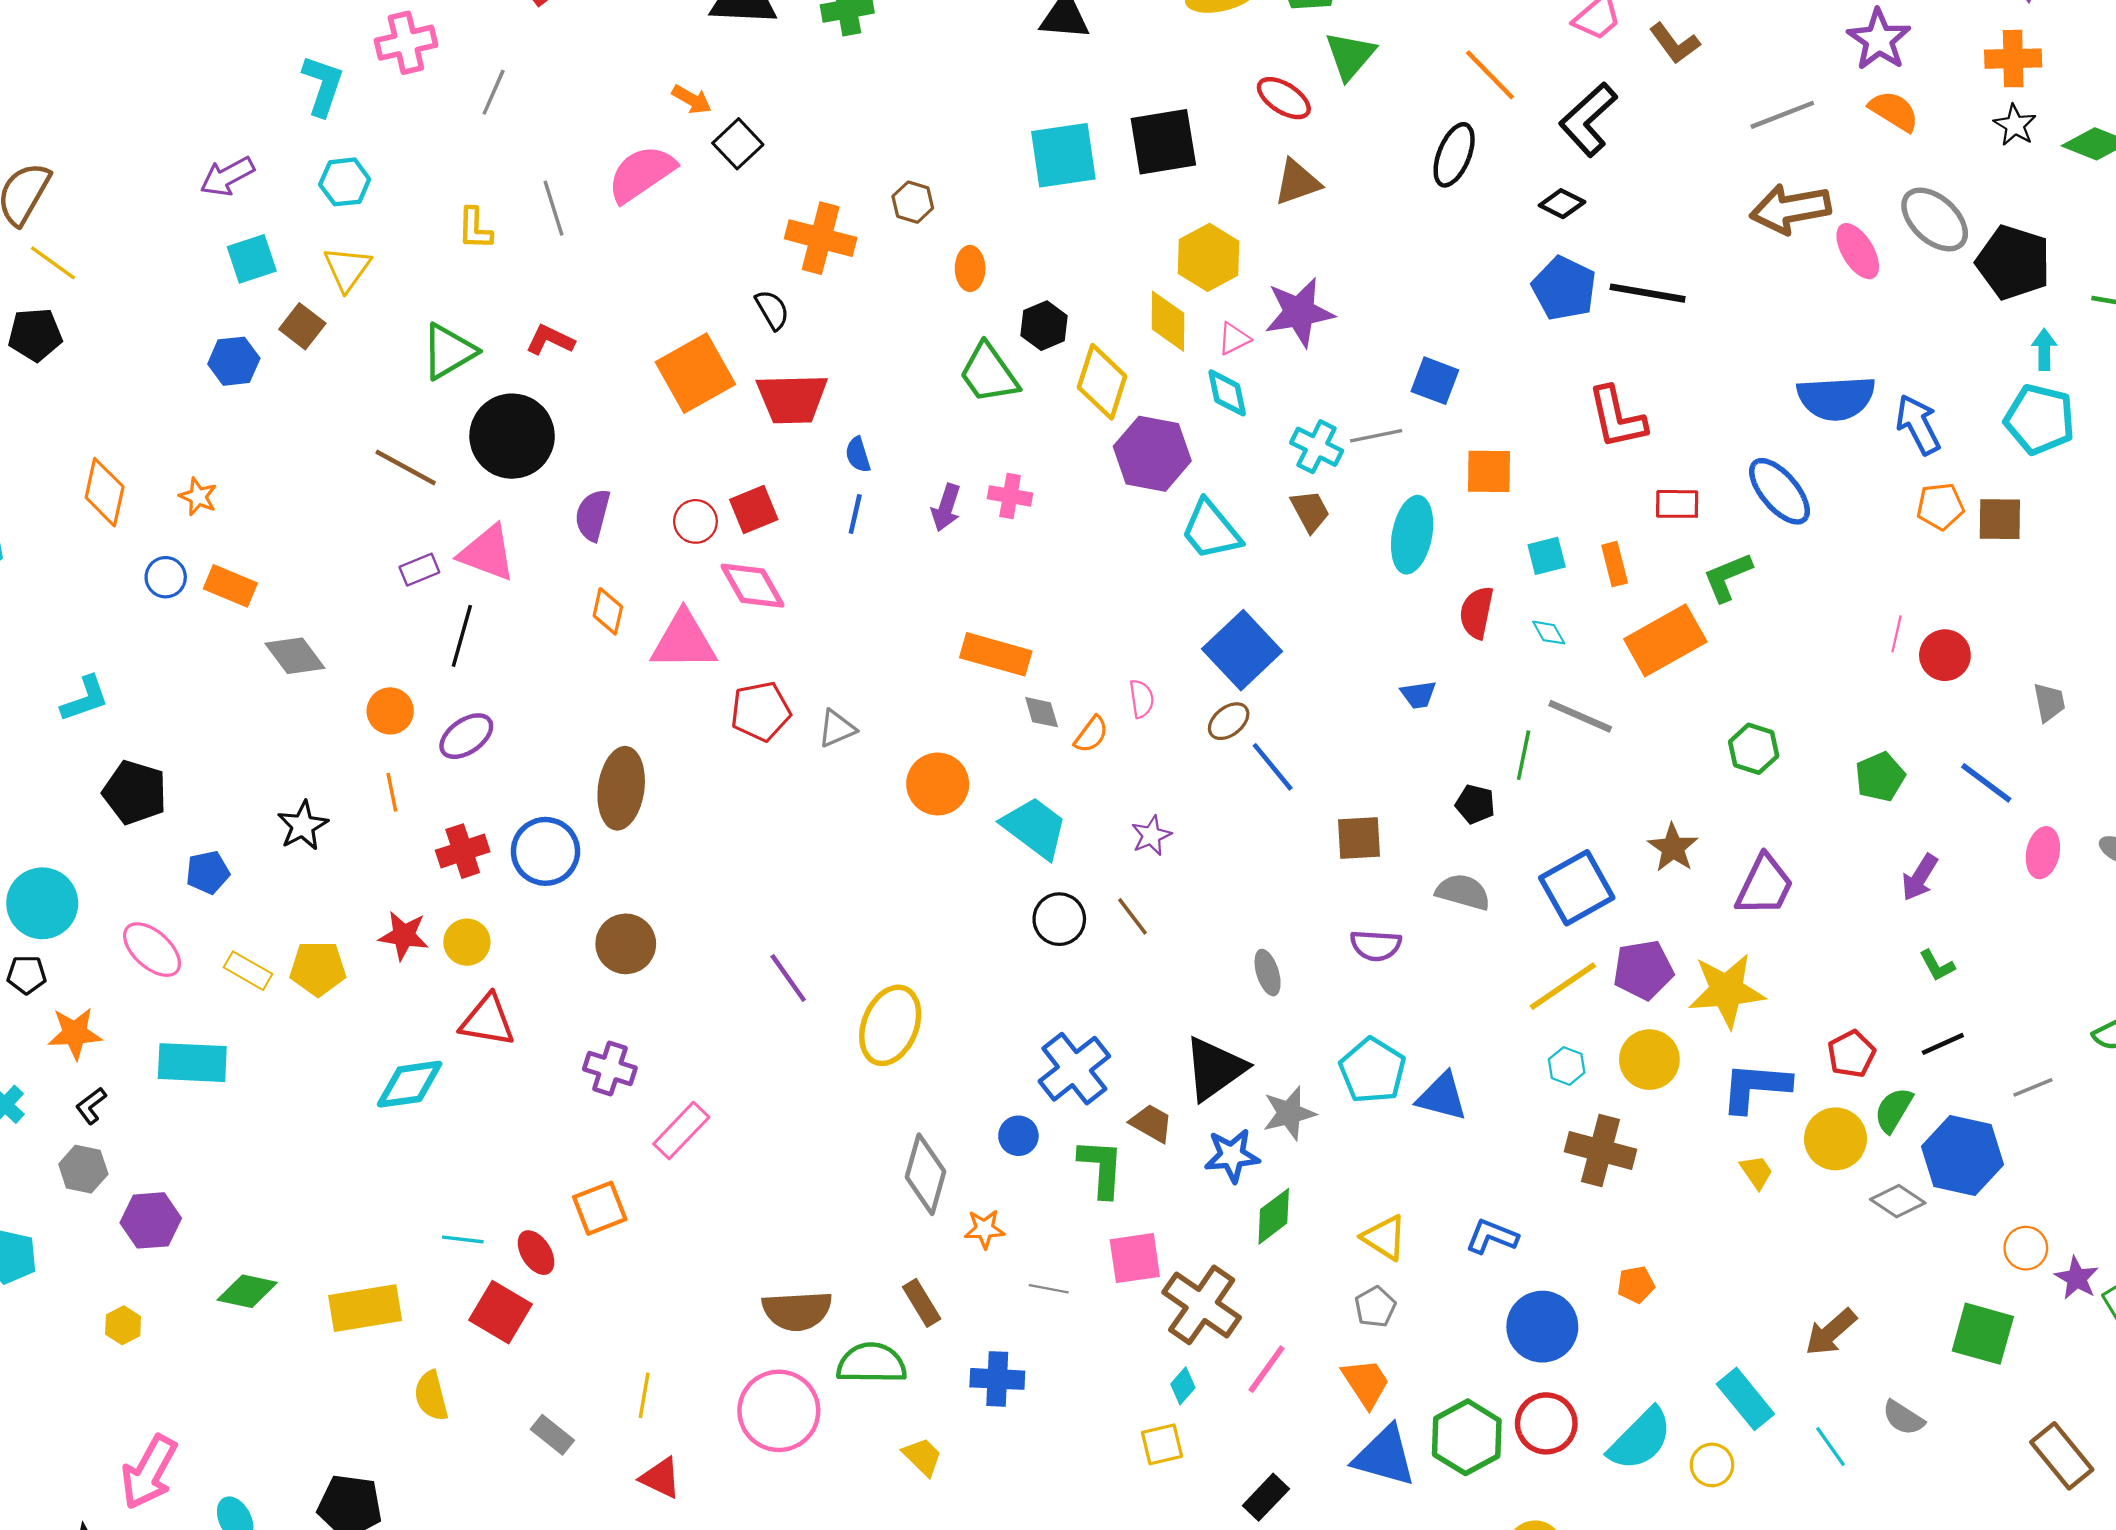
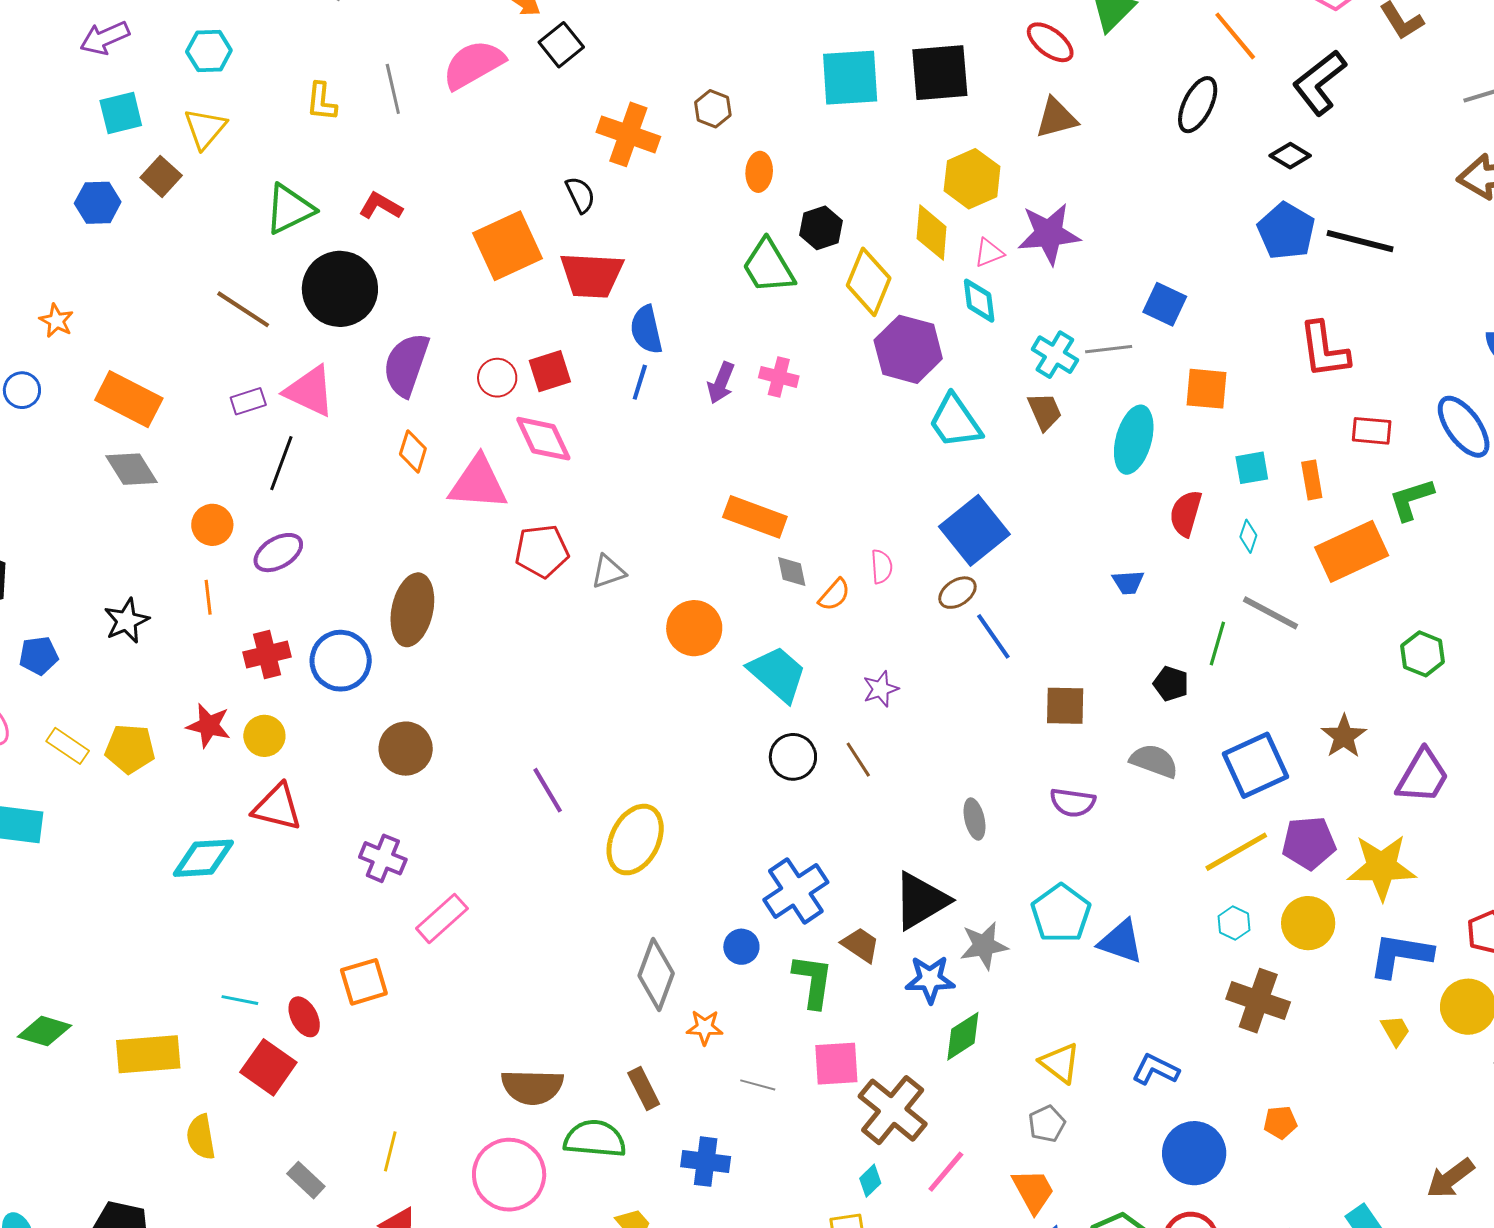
blue semicircle: (858, 455) -> (646, 330), size x1.5
purple semicircle: (593, 515) -> (406, 365), size x1.4
orange rectangle: (230, 586) -> (129, 399), moved, size x1.4
cyan diamond: (1549, 633) -> (1248, 536), turned 44

